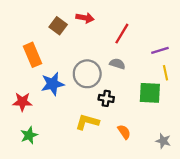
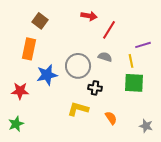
red arrow: (85, 18) -> (89, 16), moved
brown square: (58, 26) -> (40, 21), moved
orange rectangle: (32, 55) -> (29, 49), turned 35
yellow line: (165, 73) -> (131, 61), moved
green star: (29, 135) -> (16, 124), moved

